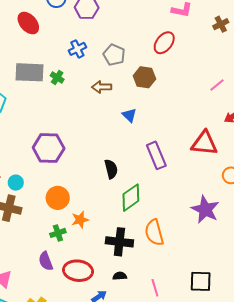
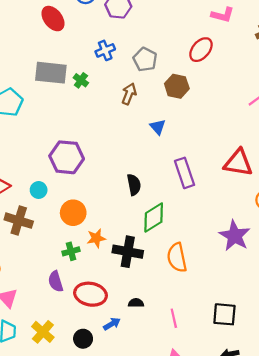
brown arrow: (102, 87) -> (129, 94), turned 108
cyan circle: (16, 183) -> (39, 190), moved
black cross: (119, 242) -> (128, 252), moved

